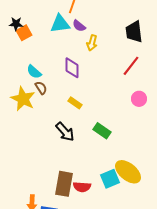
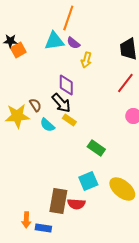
cyan semicircle: (34, 72) -> (47, 125), moved
yellow star: (23, 99) -> (17, 116), turned -30
black arrow: (65, 132) -> (61, 103), moved
cyan square: (110, 179) -> (88, 181), moved

